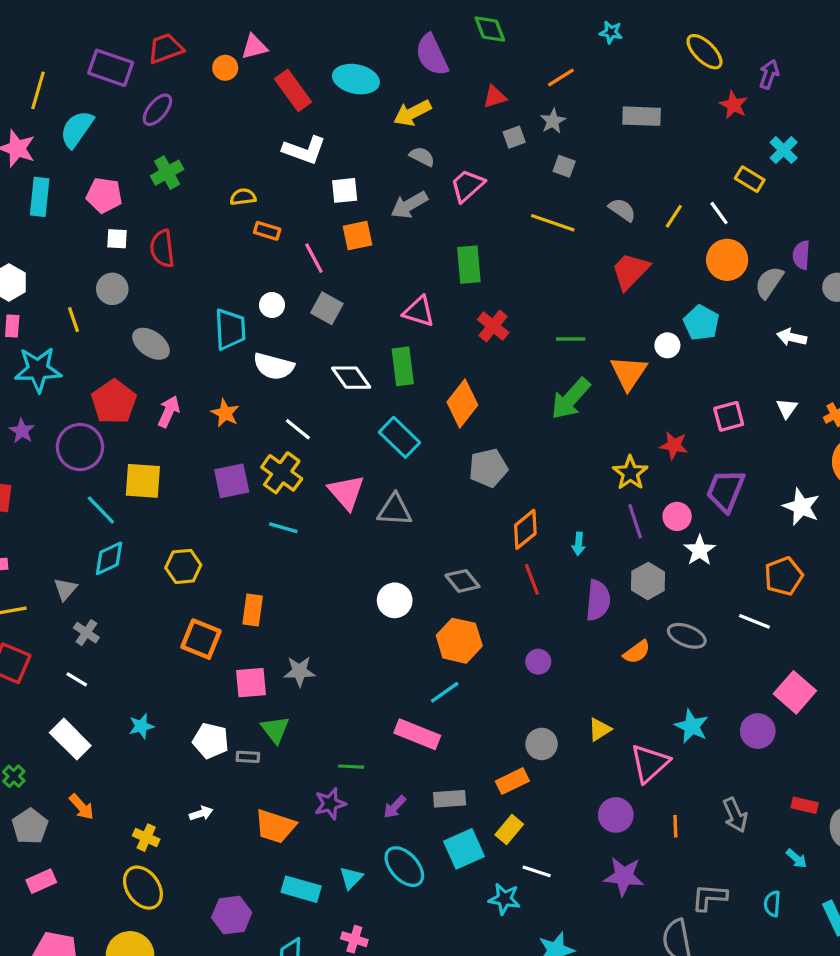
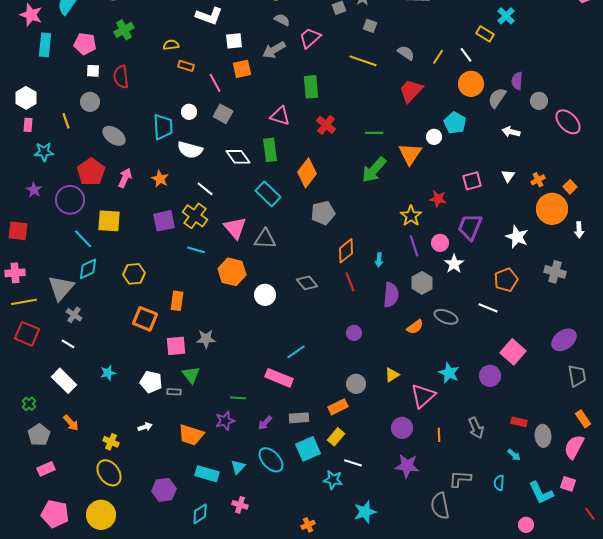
cyan star: (38, 370) -> (44, 152), size x0.7
gray triangle: (65, 589) -> (61, 288), size x1.8
orange hexagon: (459, 641) -> (232, 272), moved

